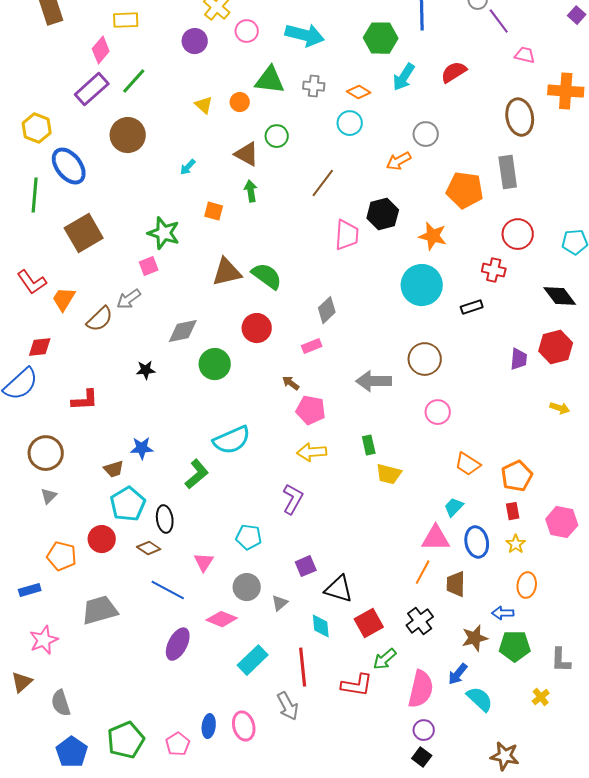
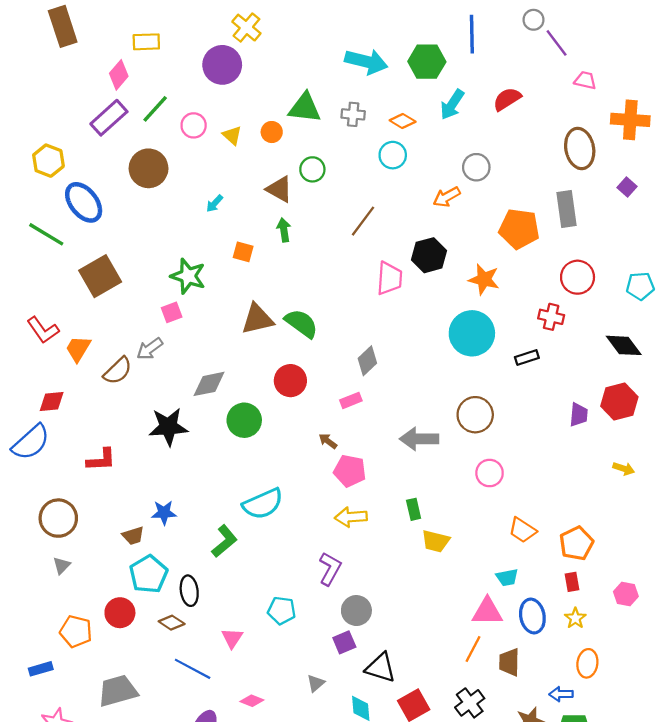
purple square: (577, 15) -> (627, 187), moved
pink circle: (247, 31) -> (194, 125), moved
cyan arrow: (305, 35) -> (366, 62), moved
purple circle: (195, 41) -> (222, 65), size x1.4
green line: (35, 195) -> (46, 234), turned -64
black star: (146, 370) -> (168, 427), size x1.8
cyan trapezoid: (454, 507) -> (507, 578), turned -145
pink hexagon: (562, 522) -> (626, 594), size x0.7
gray circle: (247, 587) -> (356, 611), moved
pink diamond: (222, 619) -> (252, 701), size x0.7

